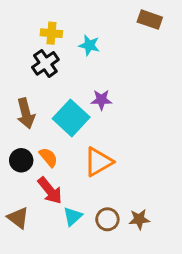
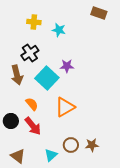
black cross: (45, 63) -> (30, 53), moved
black circle: (21, 160) -> (11, 121), moved
cyan triangle: (73, 216) -> (51, 155), moved
brown triangle: (18, 218) -> (18, 156), moved

